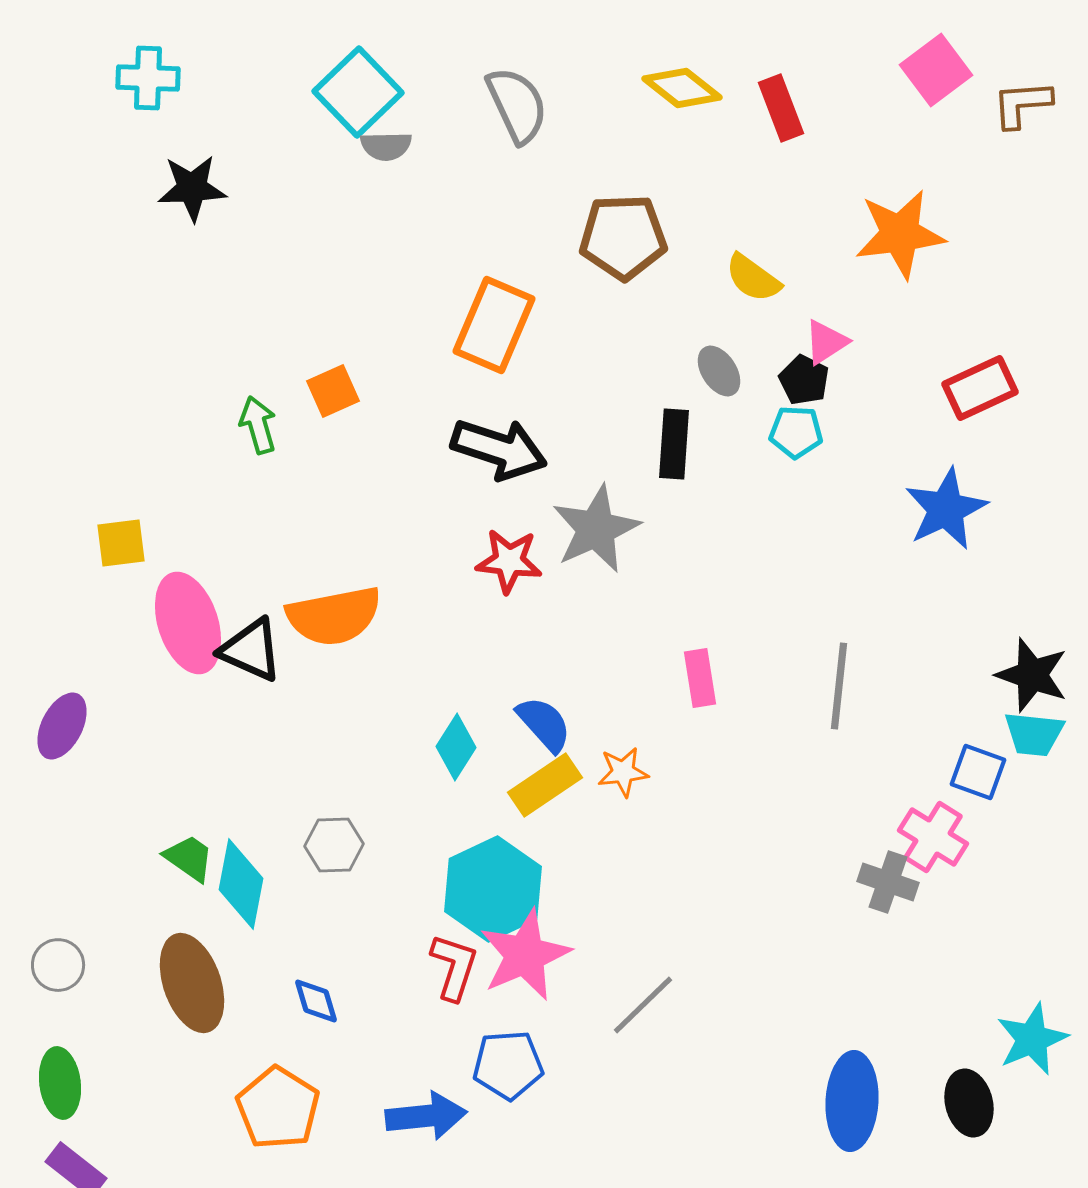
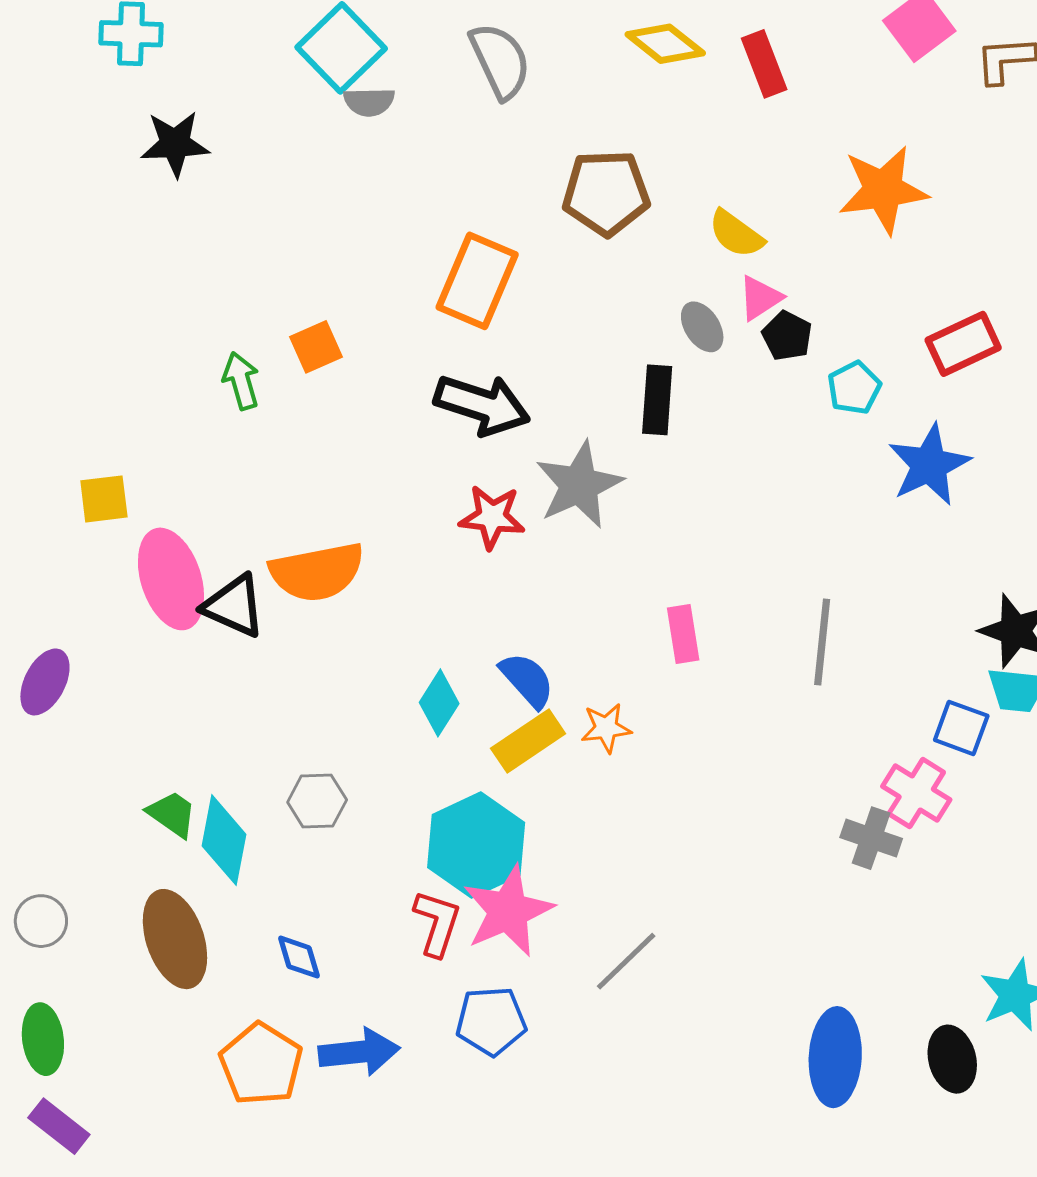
pink triangle: (826, 342) -> (760, 298), moved
cyan pentagon: (796, 432) -> (854, 388), moved, turned -30
blue arrow: (426, 1116) -> (359, 1052), moved

